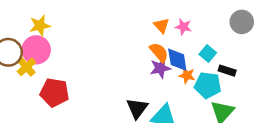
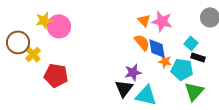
pink star: (183, 27) -> (162, 21), size x1.5
pink circle: (36, 50) -> (59, 26), moved
cyan square: (208, 54) -> (191, 43), moved
purple star: (160, 68) -> (133, 72), moved

